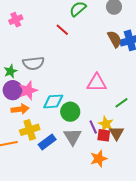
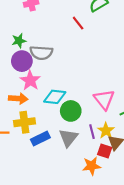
green star: (10, 71) -> (19, 41), moved
pink triangle: (97, 83) -> (104, 99), moved, turned 40
purple circle: (13, 90) -> (22, 61), moved
pink star: (28, 91) -> (30, 80), turned -30
red square: (104, 135) -> (105, 151), moved

